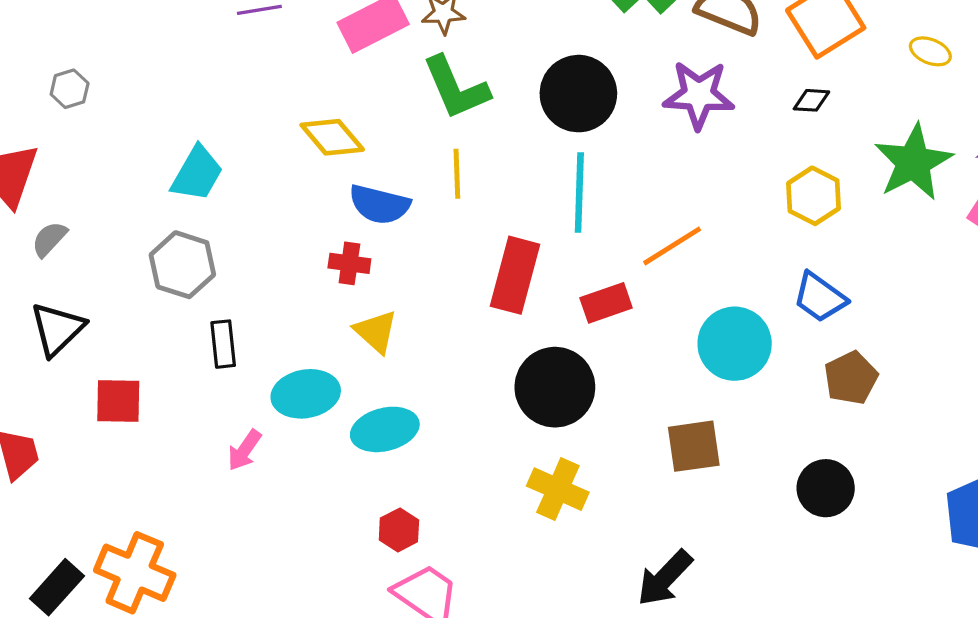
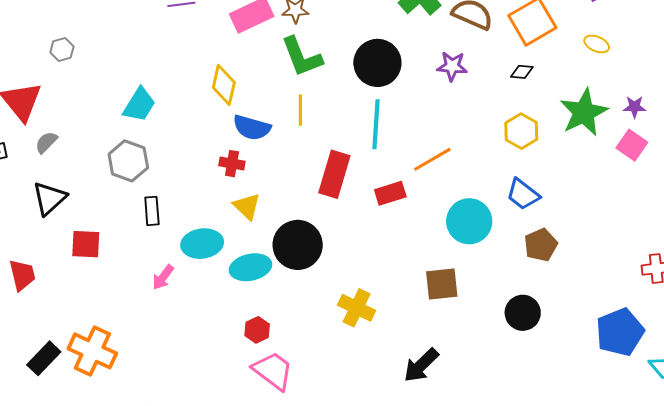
purple star: (699, 95) -> (452, 66), size x0.7
yellow diamond: (332, 137) -> (224, 85), turned 51
black circle: (555, 387) -> (298, 245), moved

